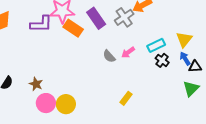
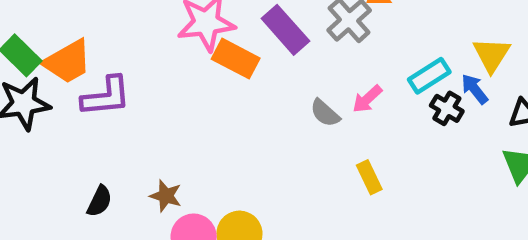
purple L-shape: (41, 24) -> (106, 96), moved
blue arrow: (185, 59) -> (475, 89), moved
yellow rectangle: (126, 98) -> (369, 177), moved, turned -56

